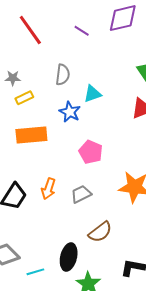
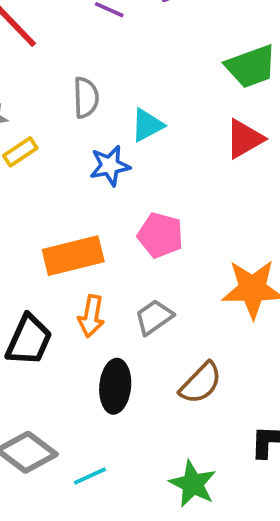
blue star: (70, 112) -> (110, 166), turned -30
orange rectangle: (31, 135) -> (73, 256), moved
black ellipse: (69, 257) -> (115, 386), moved

